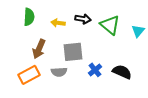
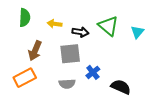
black arrow: (83, 19) -> (80, 32), moved
gray semicircle: (59, 72) -> (67, 84), moved
black semicircle: (122, 72) -> (121, 87), moved

